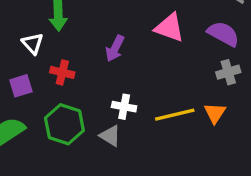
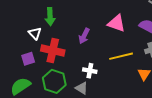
red cross: (62, 72) -> (53, 50), size x1.6
yellow line: (175, 115) -> (121, 56), moved

